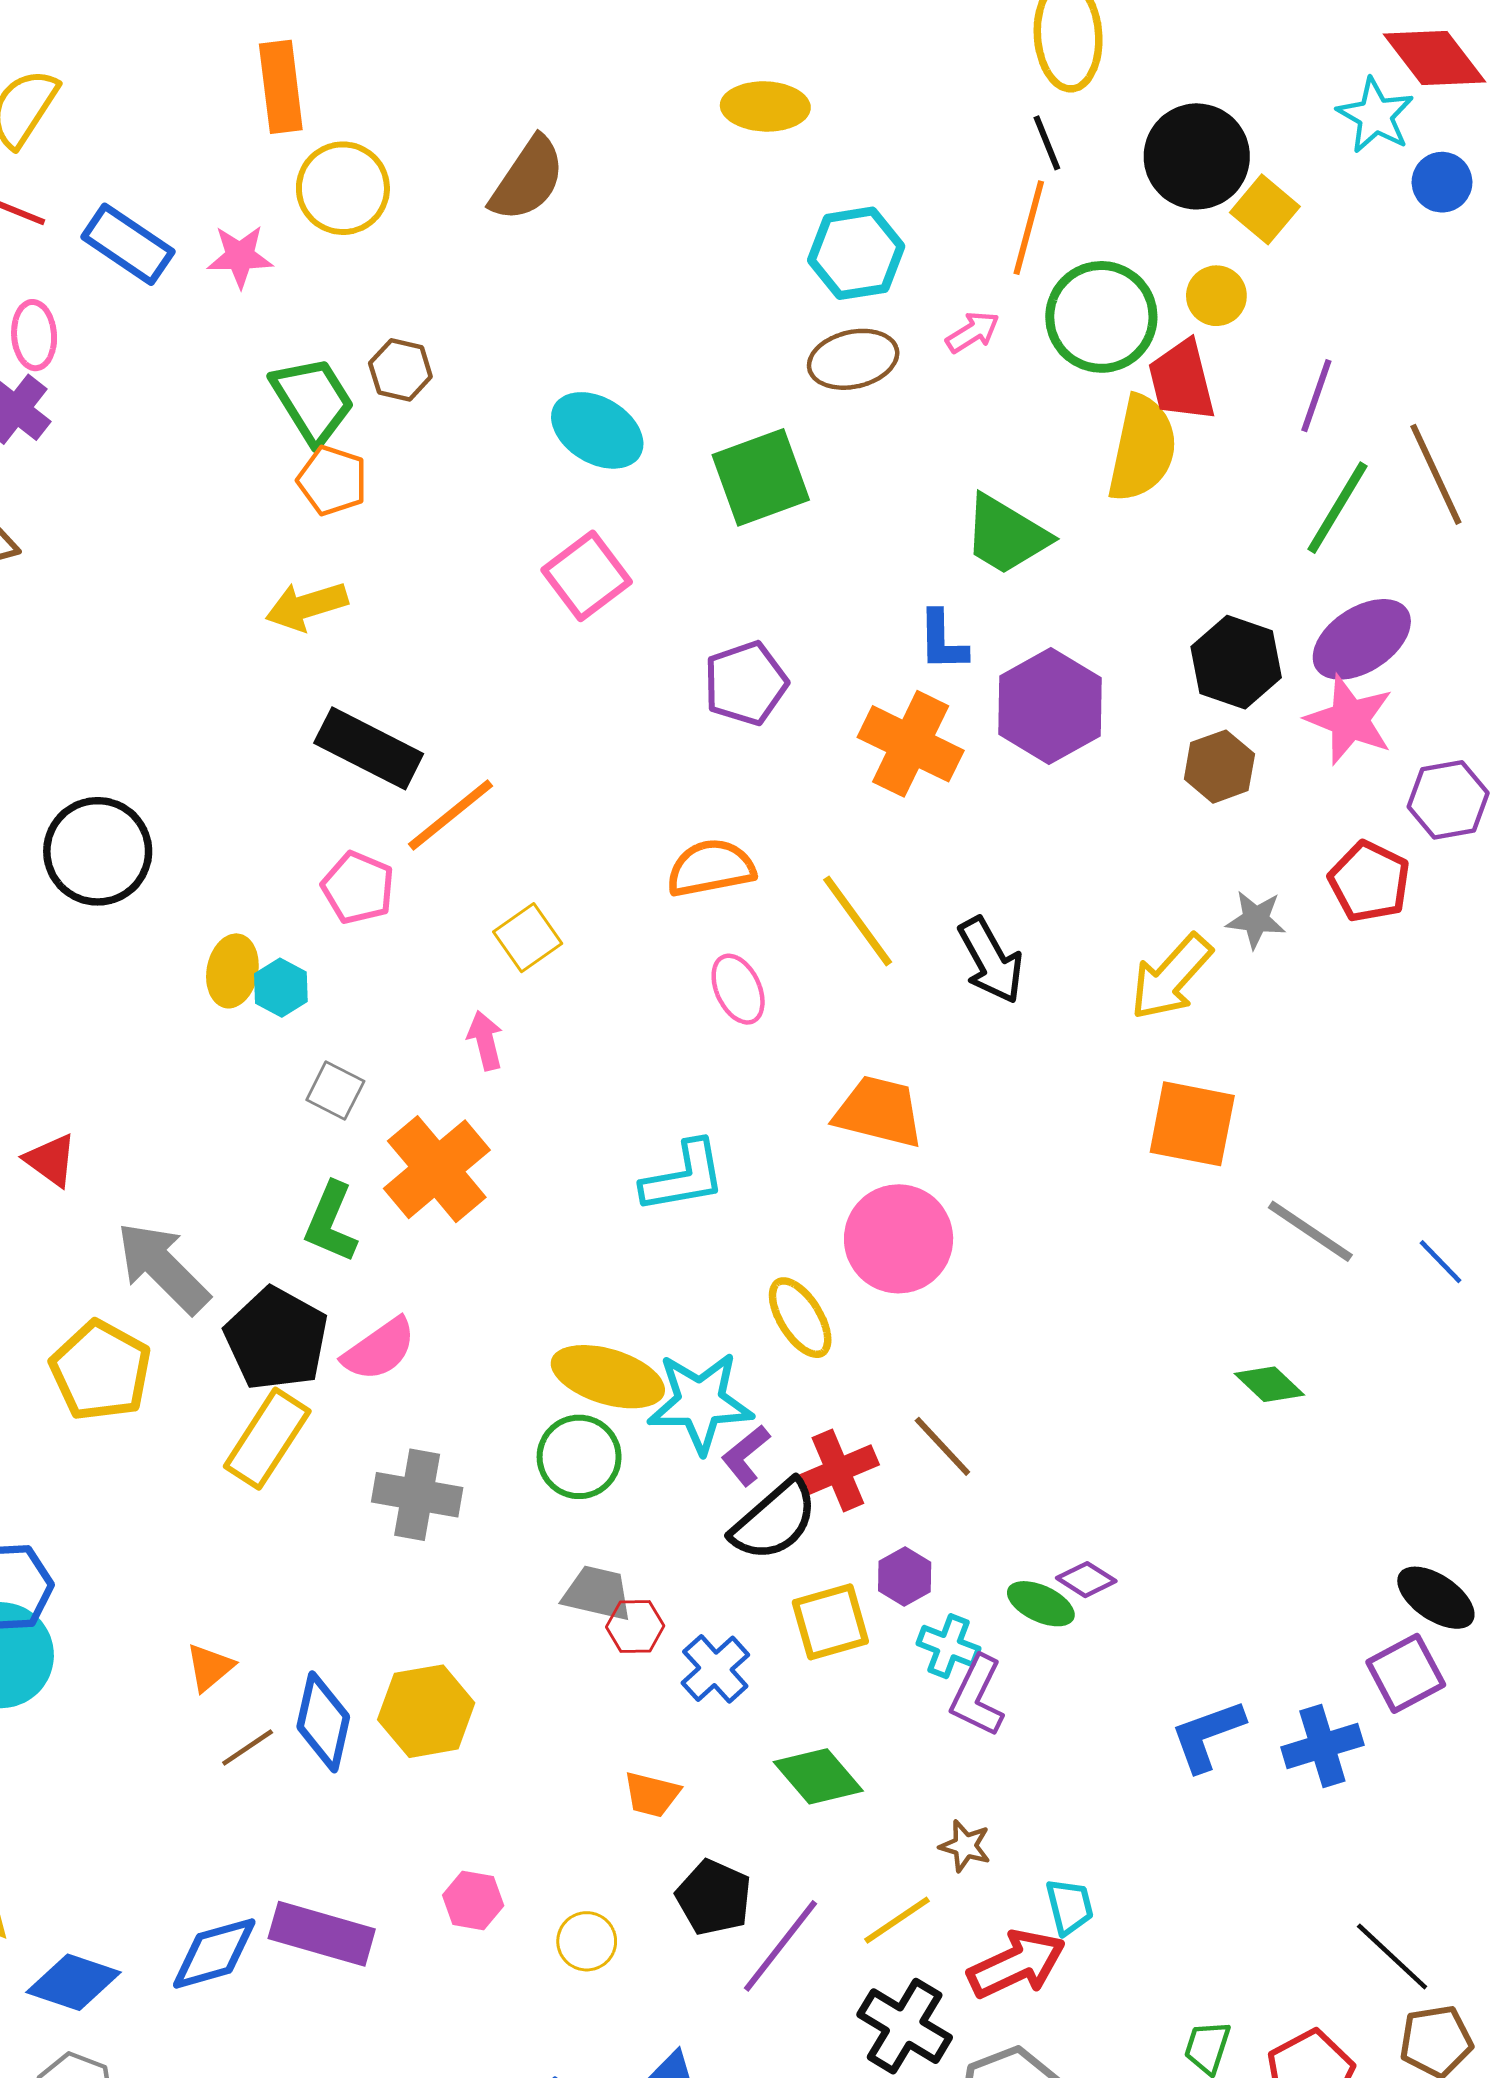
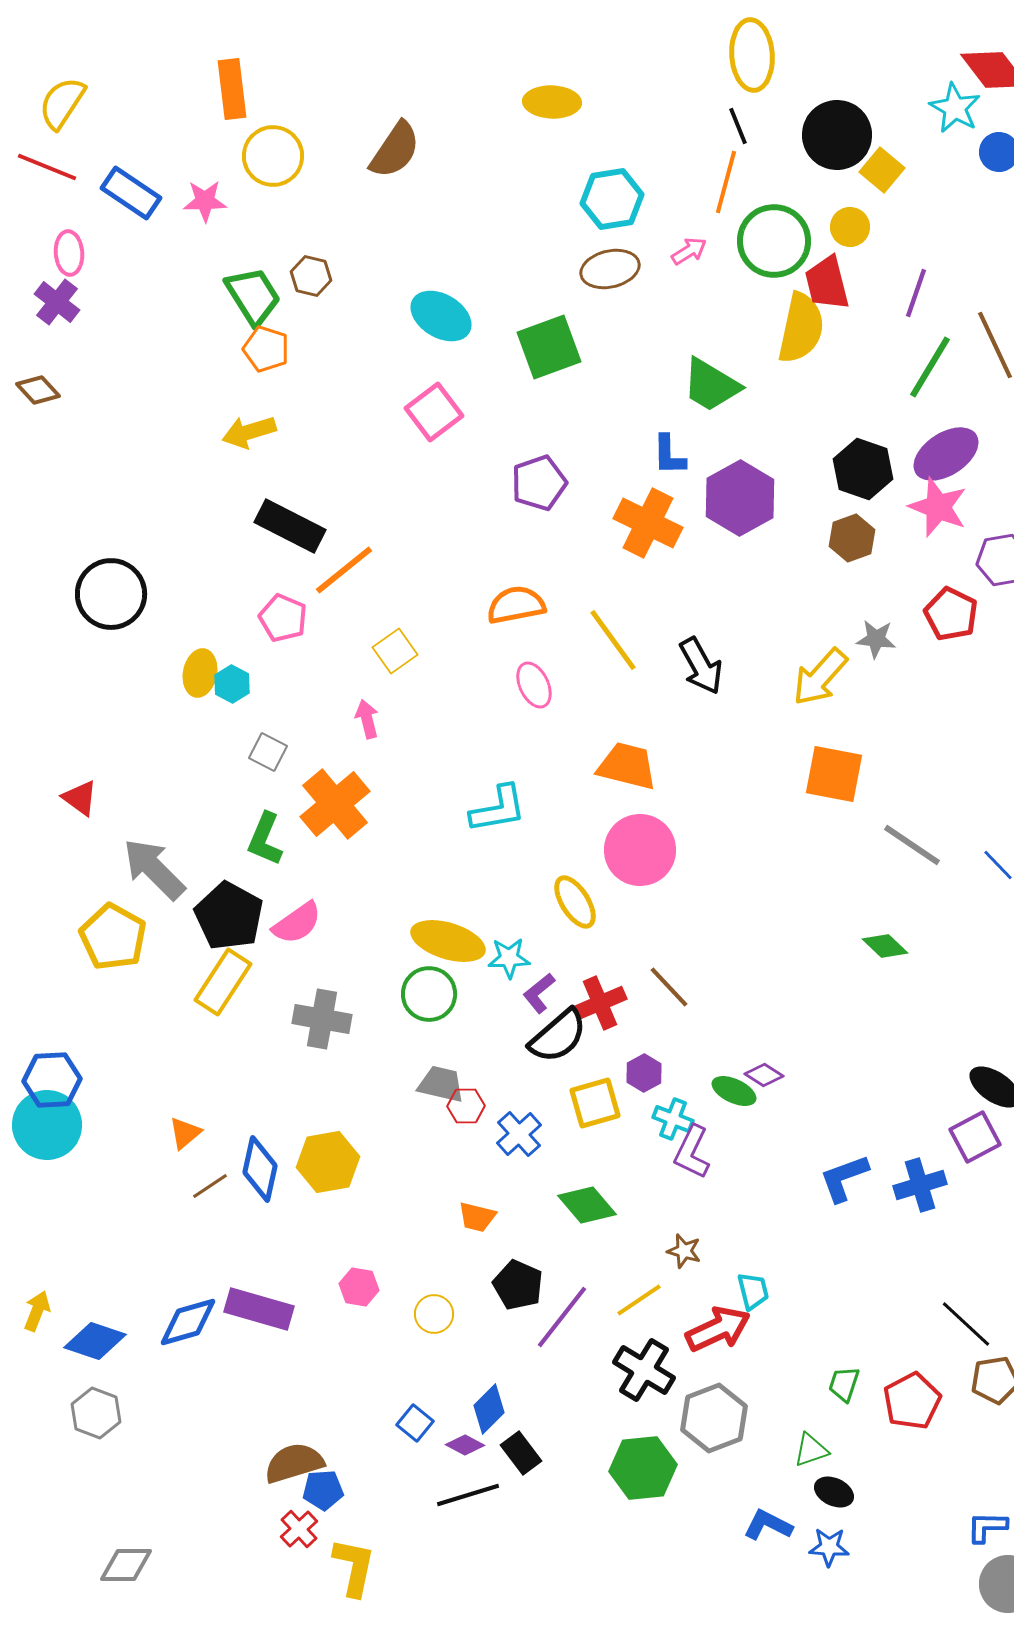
cyan star: (700, 1402) -> (509, 958), size x0.6

